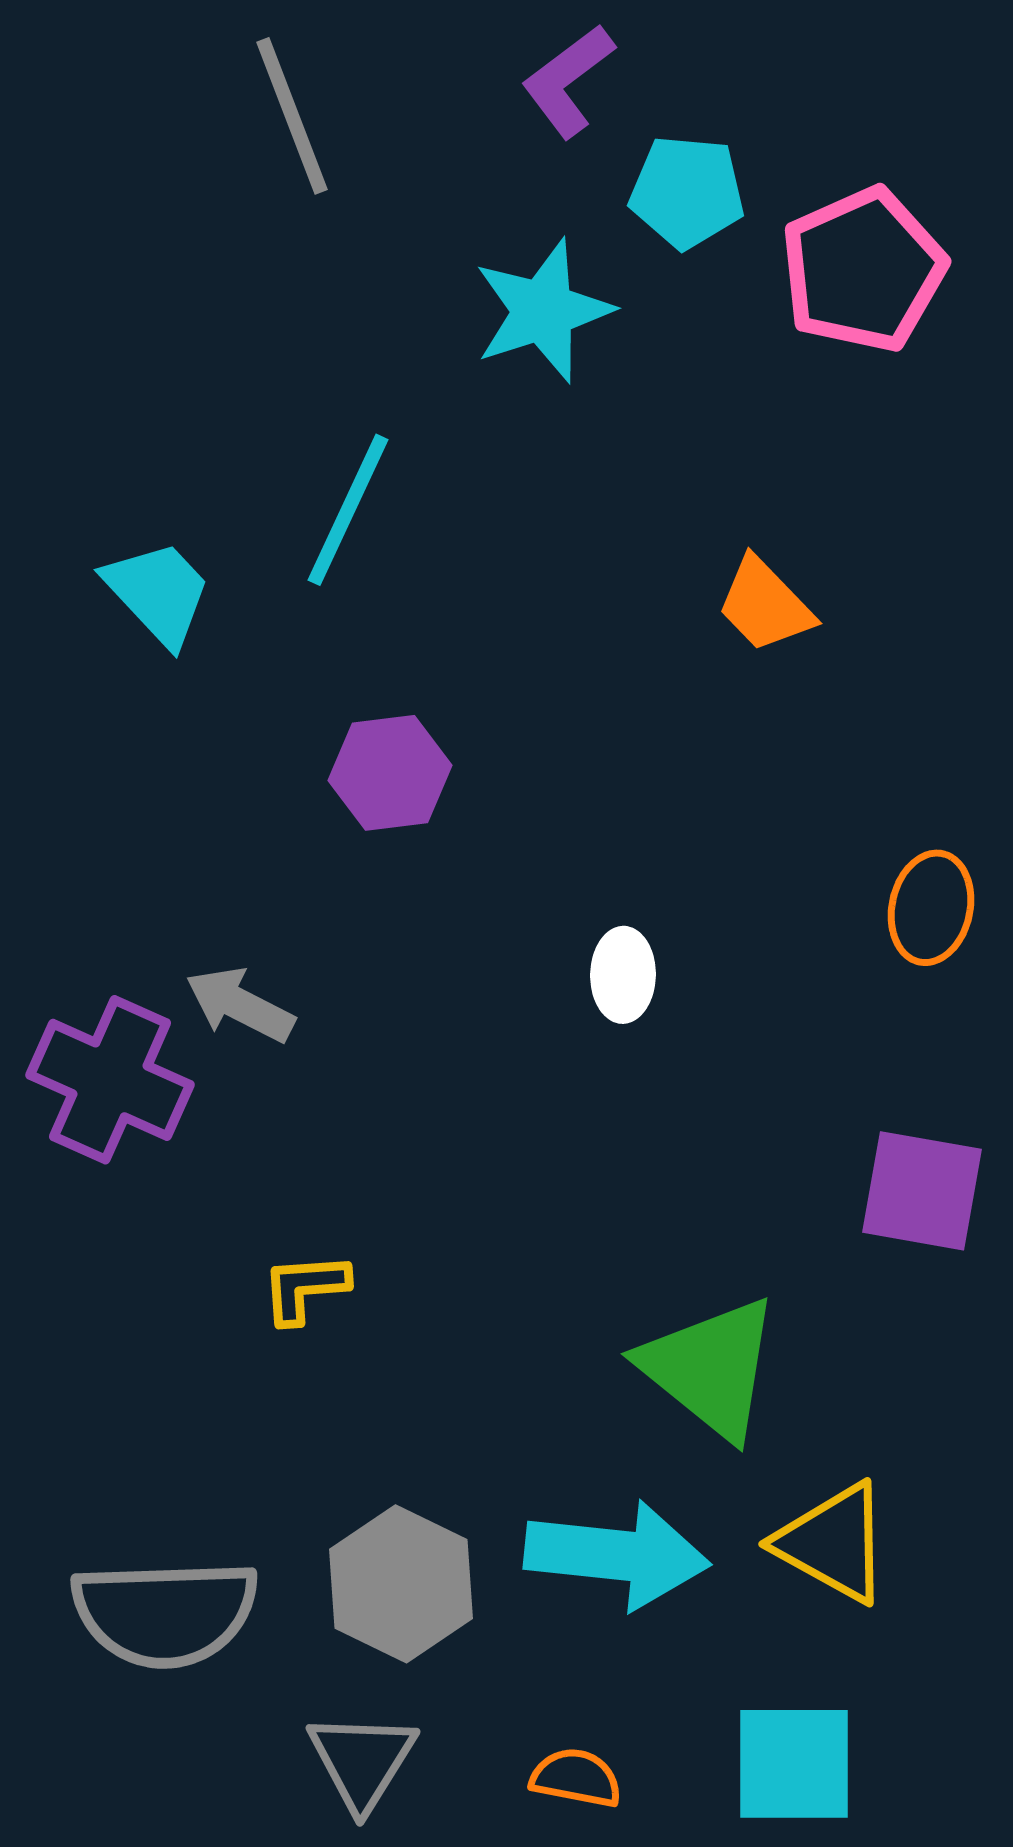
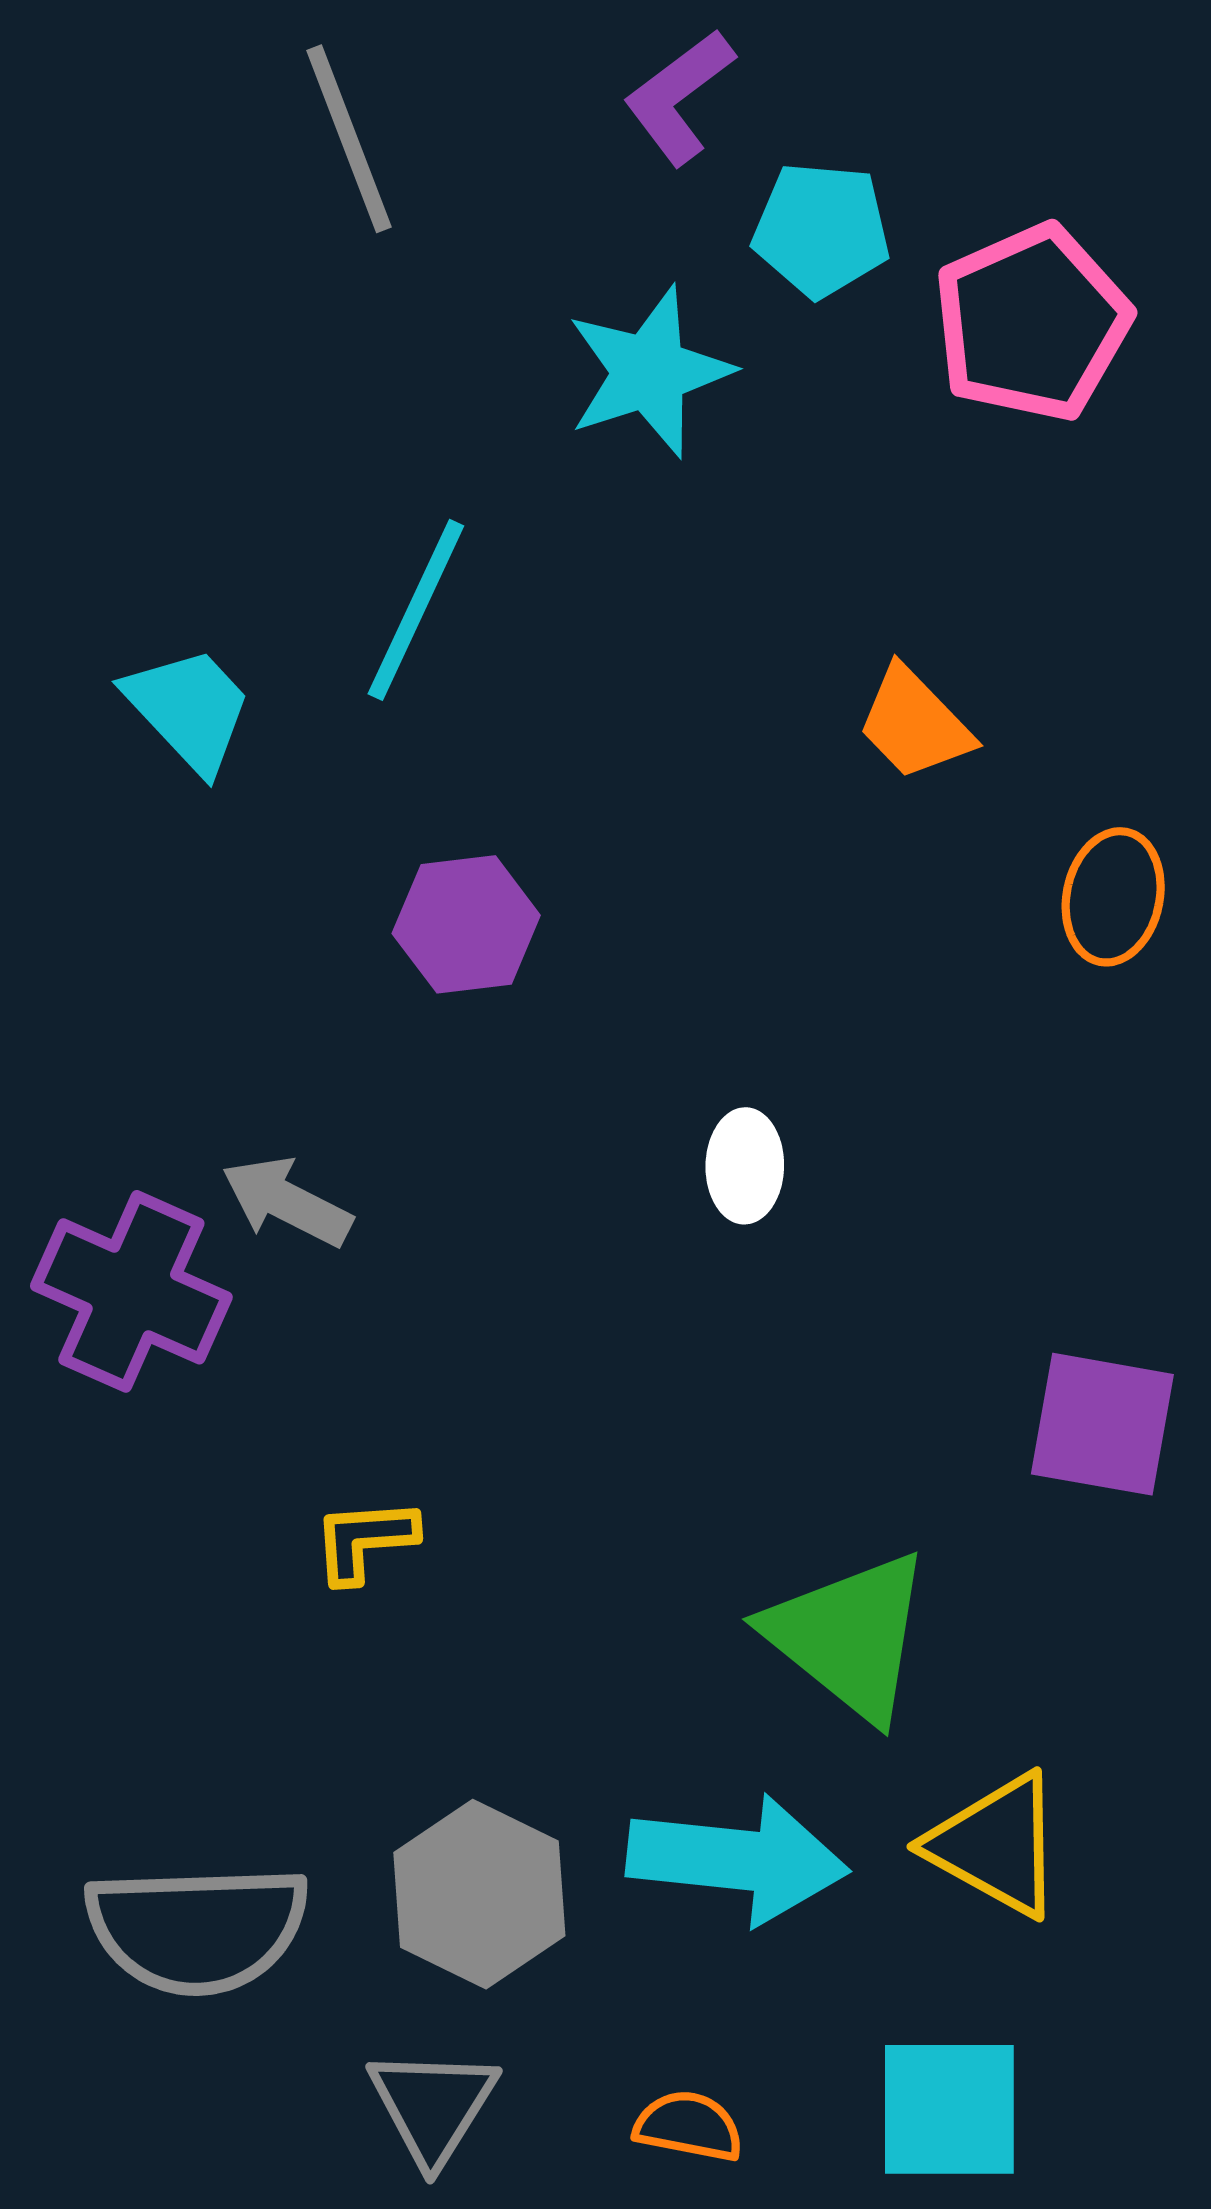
orange ellipse: (931, 908) -> (1113, 897), moved

